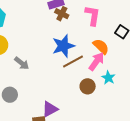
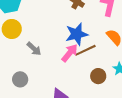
pink arrow: (96, 61) -> (70, 53), moved

